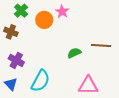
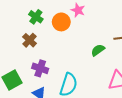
brown cross: (11, 32) -> (30, 40), turned 32

